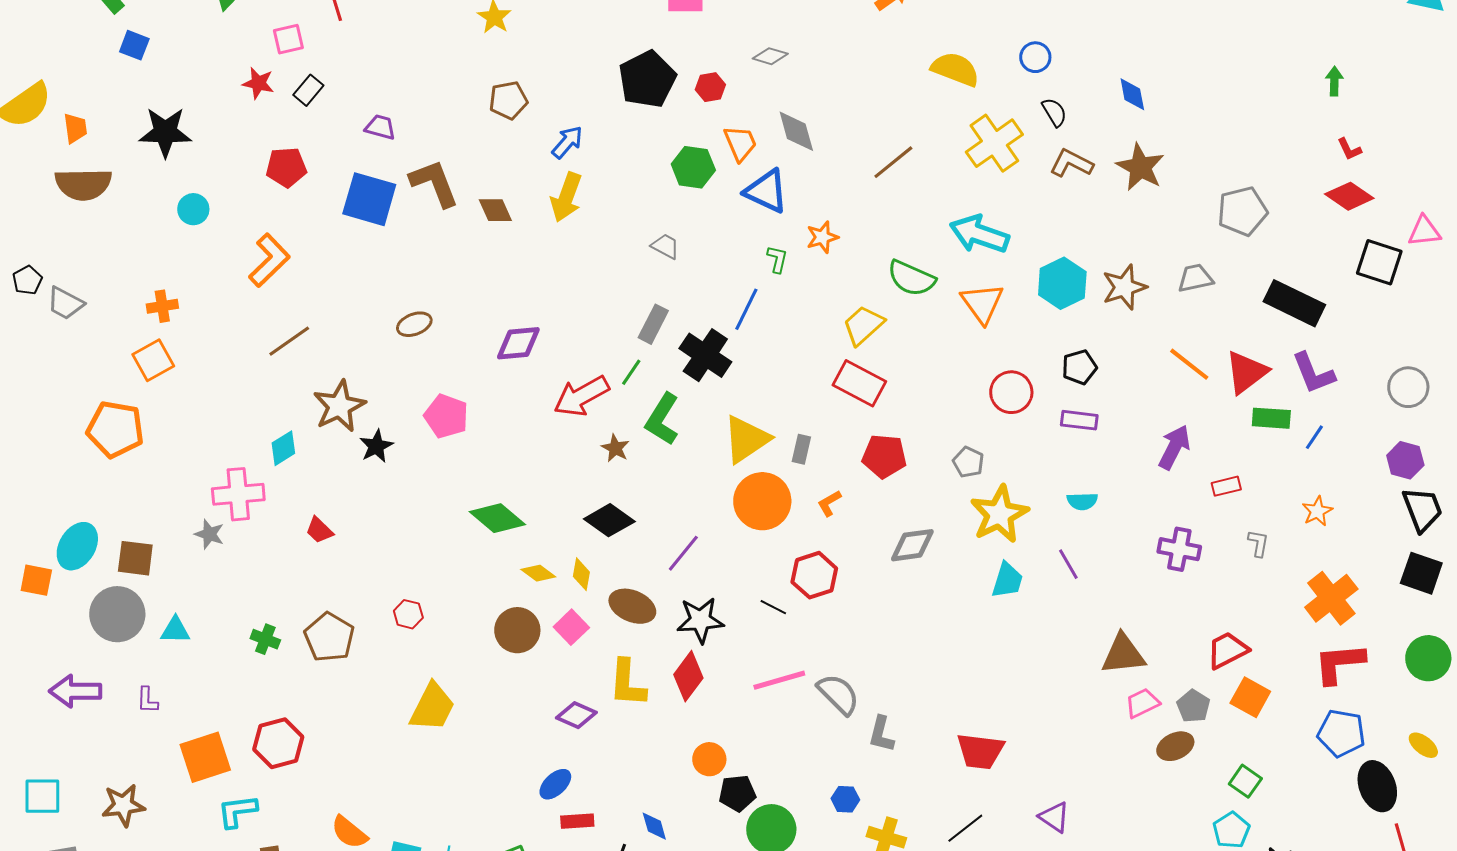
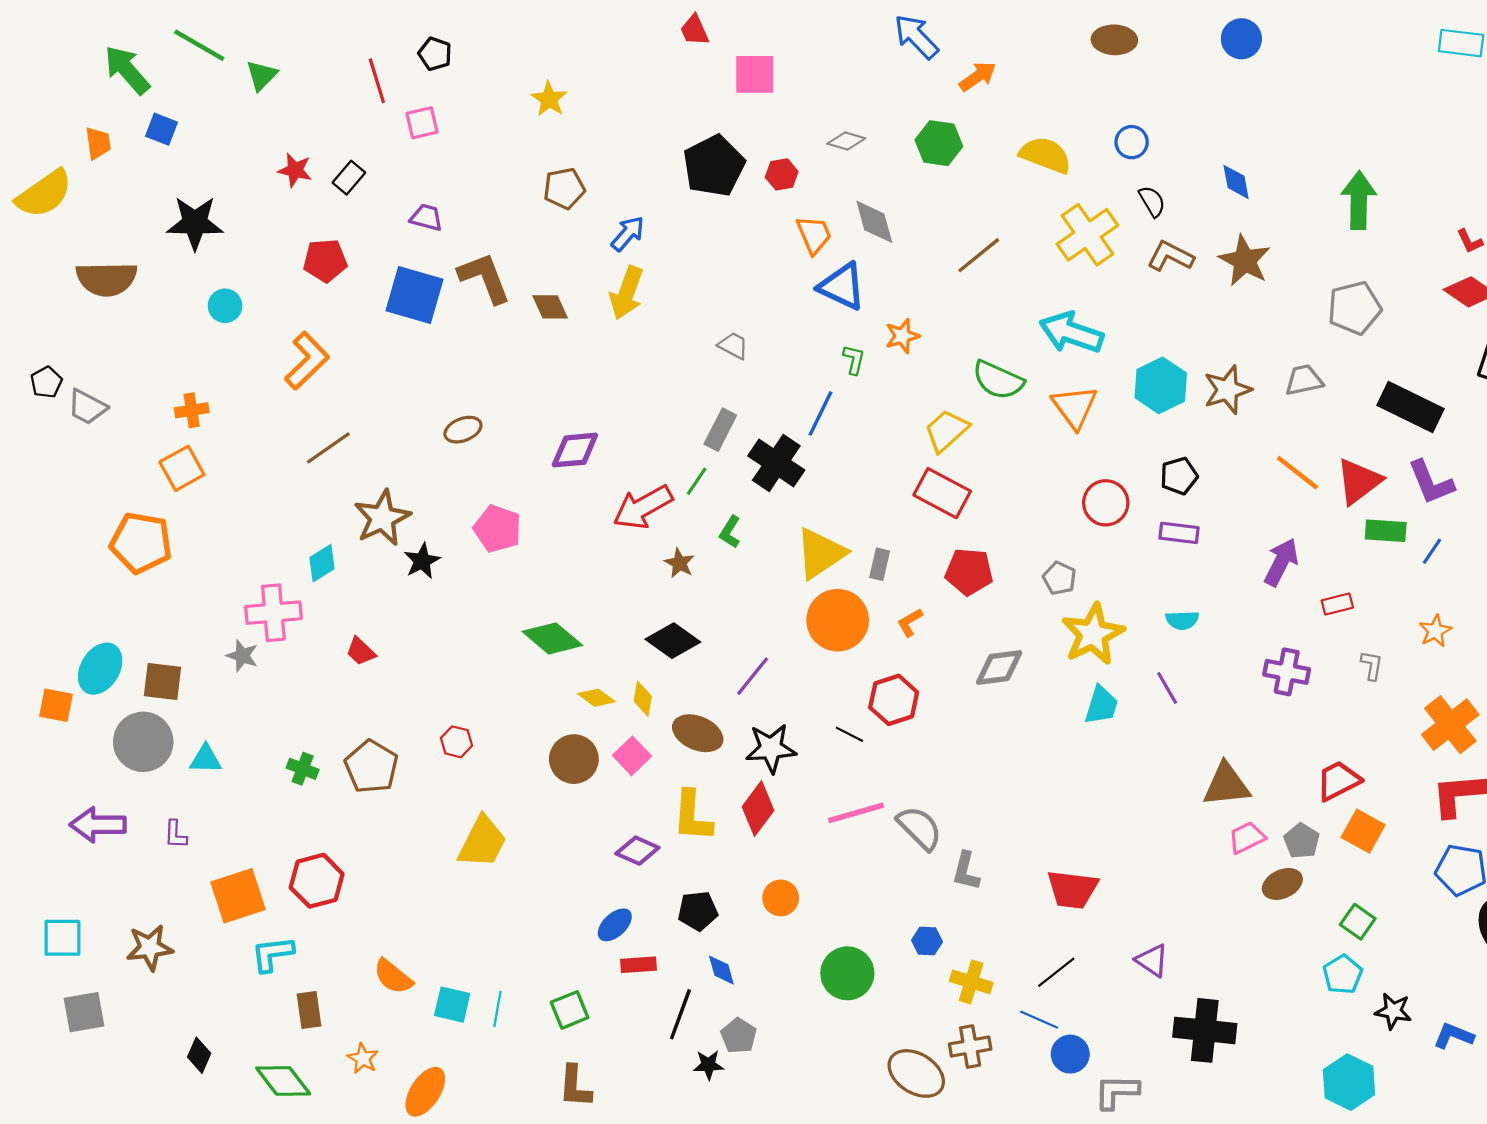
pink square: (288, 39) -> (422, 123), moved
green arrow: (1334, 81) -> (1359, 200), moved, size x1.8
orange trapezoid: (75, 128) -> (98, 143), moved
green hexagon: (693, 167) -> (939, 143), moved
green L-shape: (662, 419) -> (730, 532), size x0.6
black pentagon: (737, 793) -> (698, 911), moved

